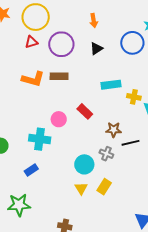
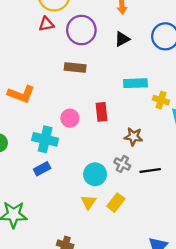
orange L-shape: (33, 79) -> (21, 94), moved
red rectangle: (85, 111) -> (101, 112), turned 35
black line: (131, 143) -> (150, 170), moved
blue rectangle: (31, 170) -> (42, 169), moved

